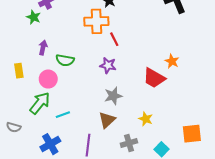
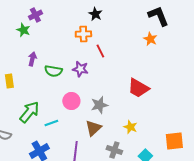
orange cross: (96, 21) -> (83, 34), size x0.7
orange star: (172, 61) -> (150, 39), moved
purple star: (108, 65) -> (80, 69), moved
pink circle: (48, 79) -> (71, 101), moved
gray cross: (129, 143) -> (114, 150), turned 35

